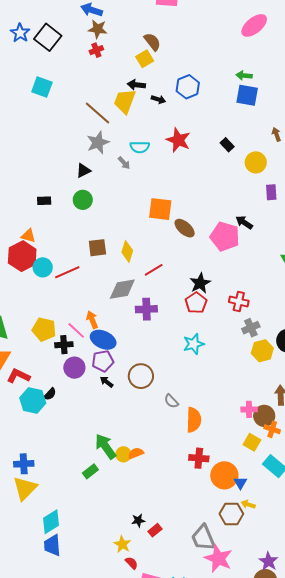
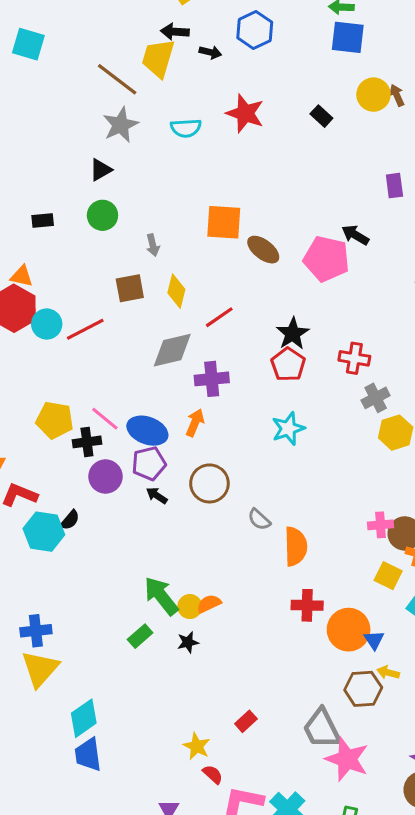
yellow circle: (256, 162) -> (373, 95), moved
gray arrow: (124, 163) -> (153, 245), moved, turned 32
orange arrow: (92, 320) -> (195, 423), moved, turned 48
black star: (138, 520) -> (188, 642), moved

